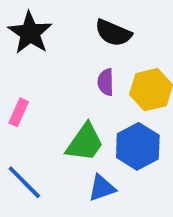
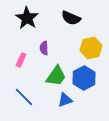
purple semicircle: (106, 82) -> (44, 48), moved

